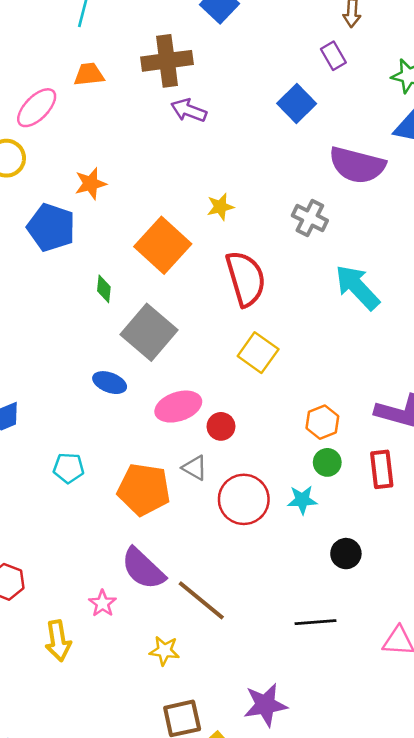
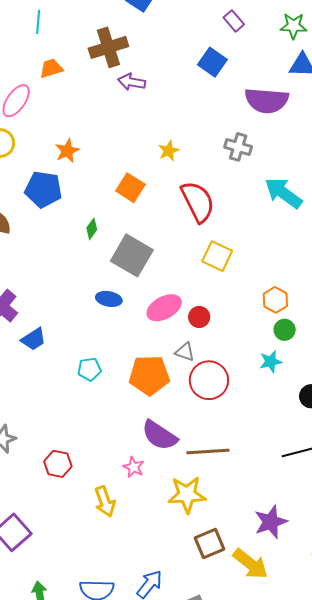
orange square: (163, 245) -> (130, 188), size x0.7
green diamond: (104, 289) -> (92, 229), turned 40
red circle: (244, 499) -> (209, 380), moved
brown line: (201, 600) -> (208, 451), turned -33
yellow star: (164, 651) -> (187, 495), size x1.6

